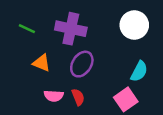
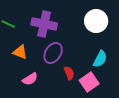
pink semicircle: (54, 96) -> (30, 79), turned -35
red semicircle: (78, 97) -> (69, 73), moved

